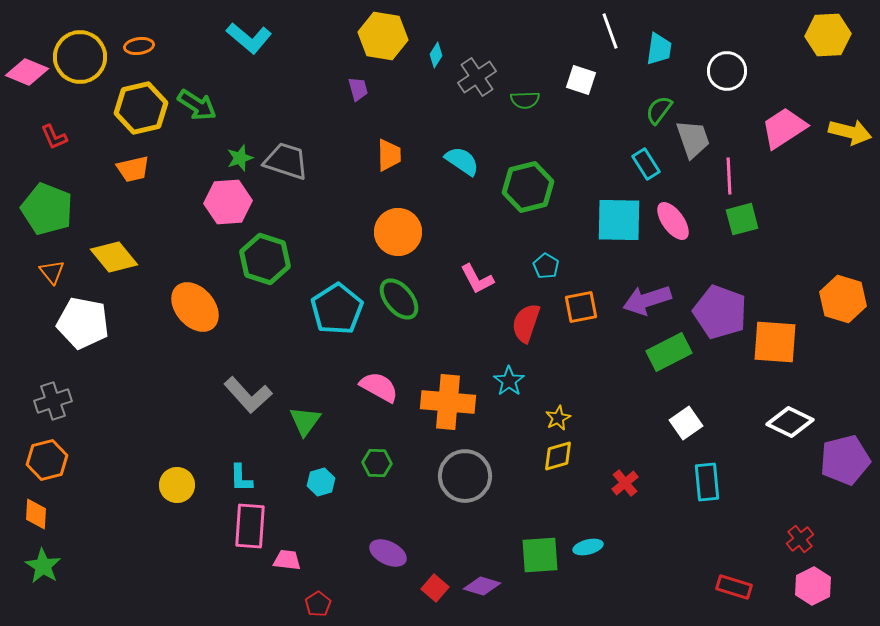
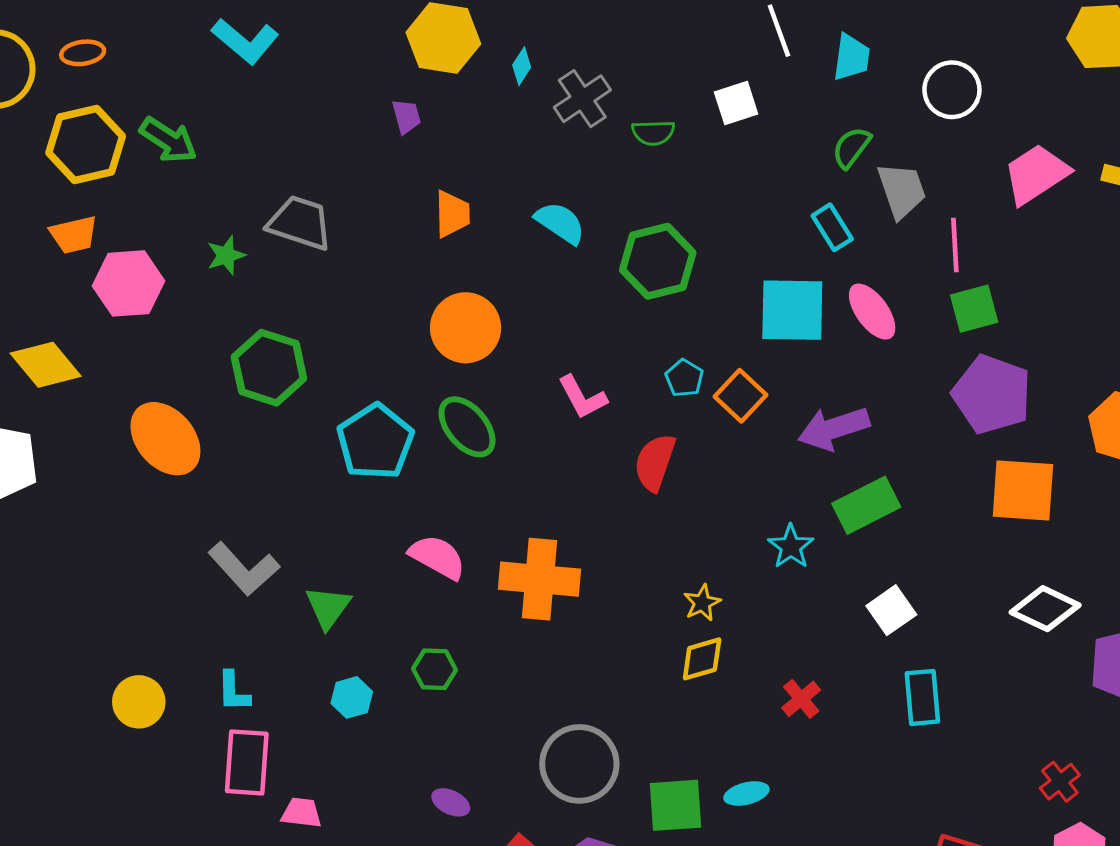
white square: (581, 80) -> (736, 103), turned -36
green star: (240, 158) -> (226, 255), moved
pink hexagon: (228, 202) -> (128, 283), moved
orange square: (581, 307) -> (741, 396), moved, turned -36
purple pentagon: (720, 312) -> (992, 394), moved
cyan star: (509, 381) -> (791, 547), moved
gray circle: (465, 476) -> (579, 764), moved
purple ellipse: (388, 553) -> (451, 802), size x0.7

